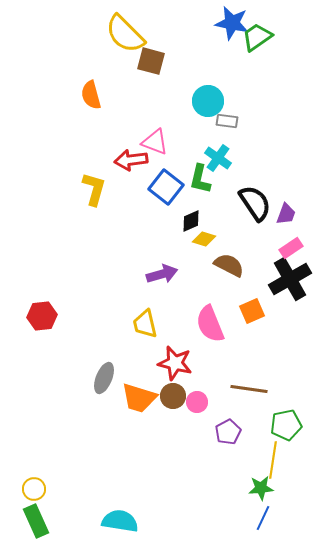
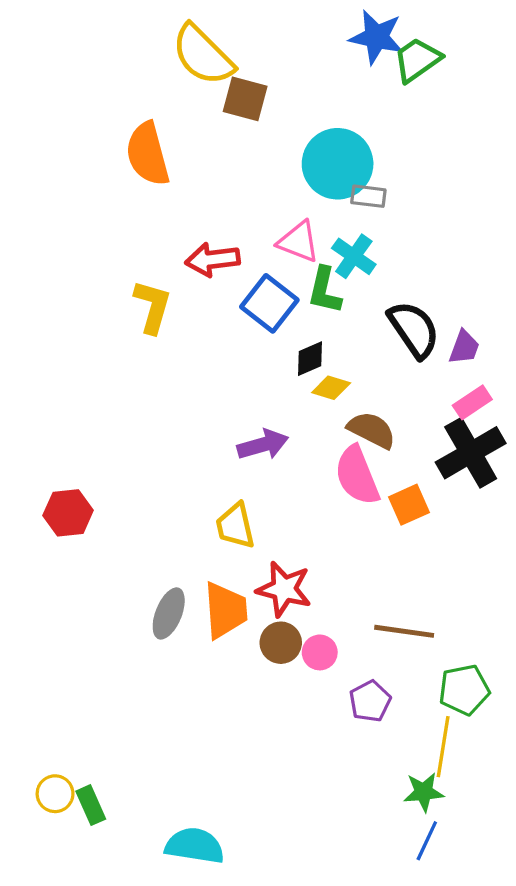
orange semicircle: (91, 95) -> (148, 154), size x1.4
cyan circle: (208, 101) -> (338, 164), size x1.4
pink triangle: (155, 142) -> (299, 242), moved
pink semicircle: (210, 324) -> (357, 475), moved
orange trapezoid: (139, 398) -> (226, 610), moved, turned -111
green rectangle: (36, 521) -> (91, 805), moved, size x0.7

